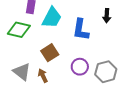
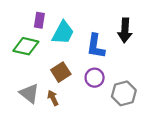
black arrow: (107, 16) -> (125, 30), size x1.5
purple circle: (80, 67) -> (95, 78), moved

